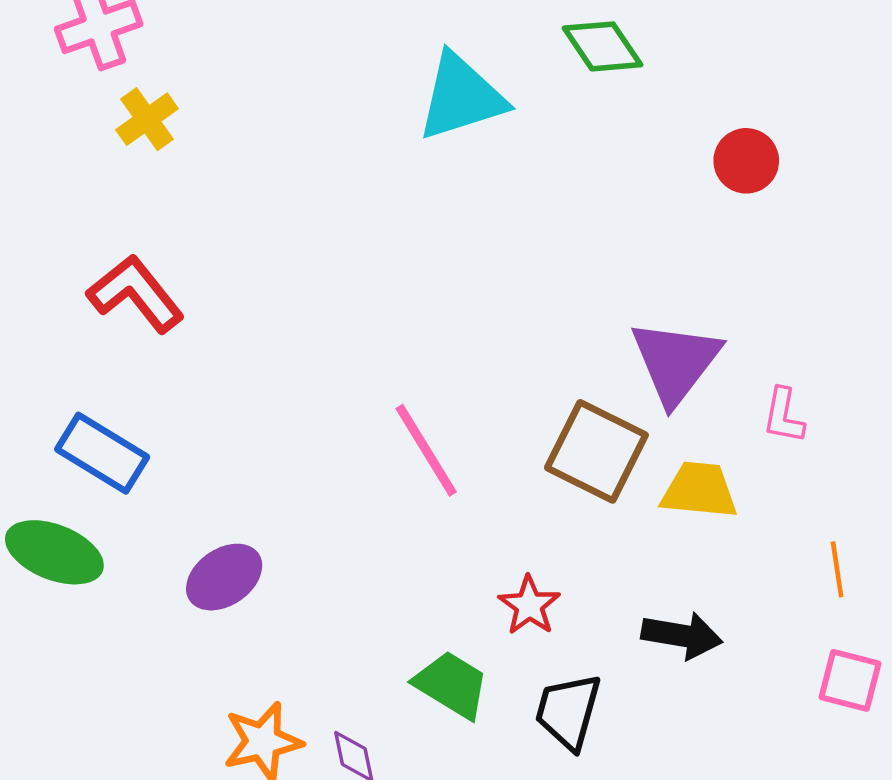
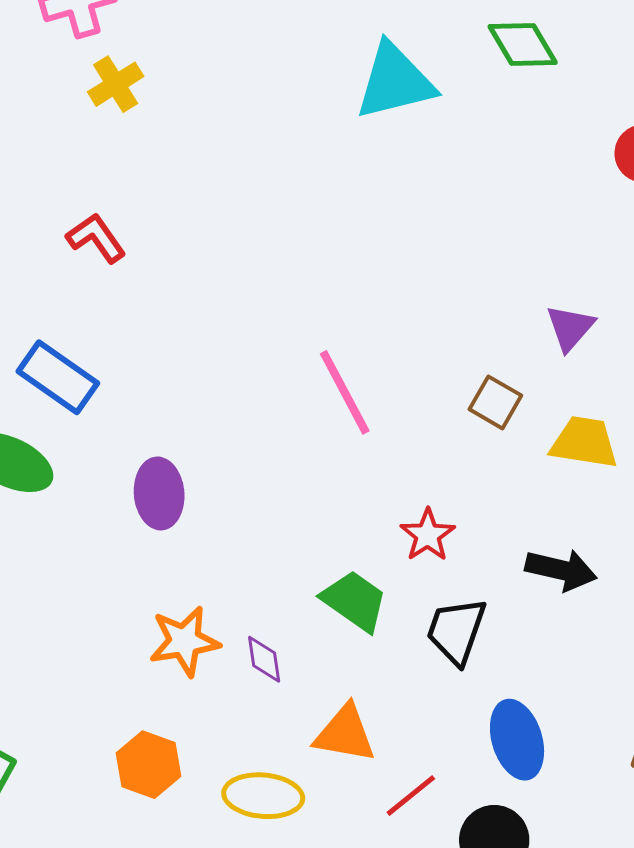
red L-shape: (136, 294) -> (96, 238), size x0.7
purple triangle: (676, 362) -> (570, 328), size x0.6
brown square: (596, 451) -> (495, 402), size x0.6
purple ellipse: (224, 577) -> (159, 493), turned -64

